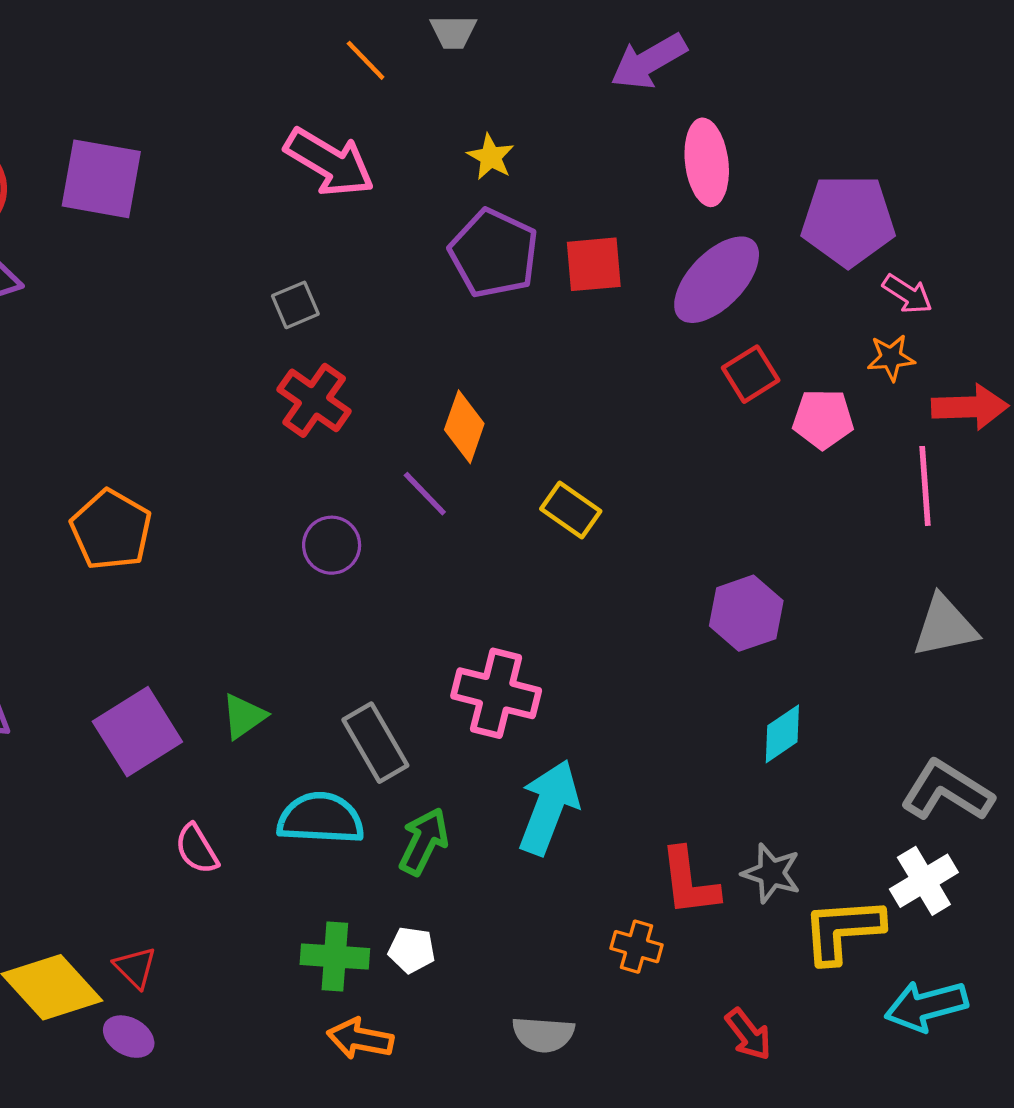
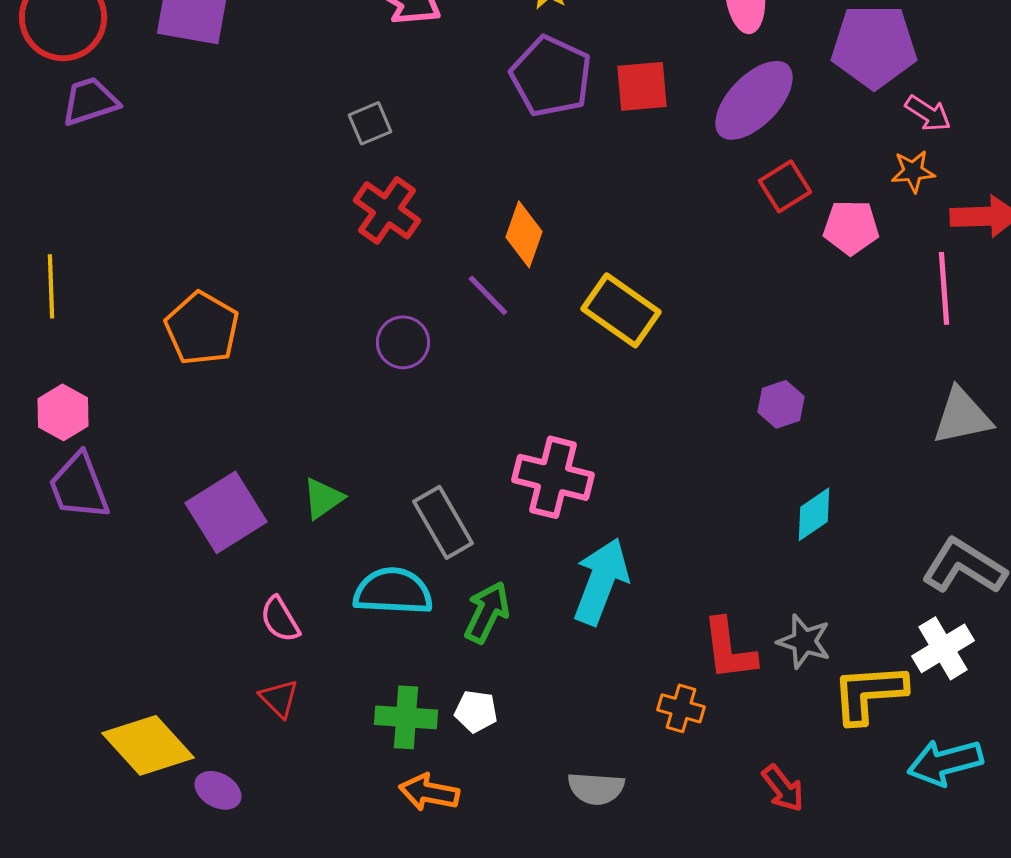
yellow rectangle: (571, 510) -> (621, 310), size x1.4
purple hexagon: (746, 613) -> (781, 404), size x0.7
red triangle: (135, 967) -> (279, 698), moved

